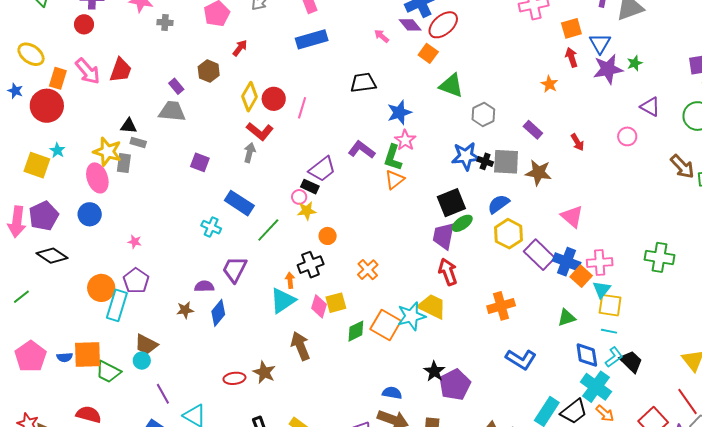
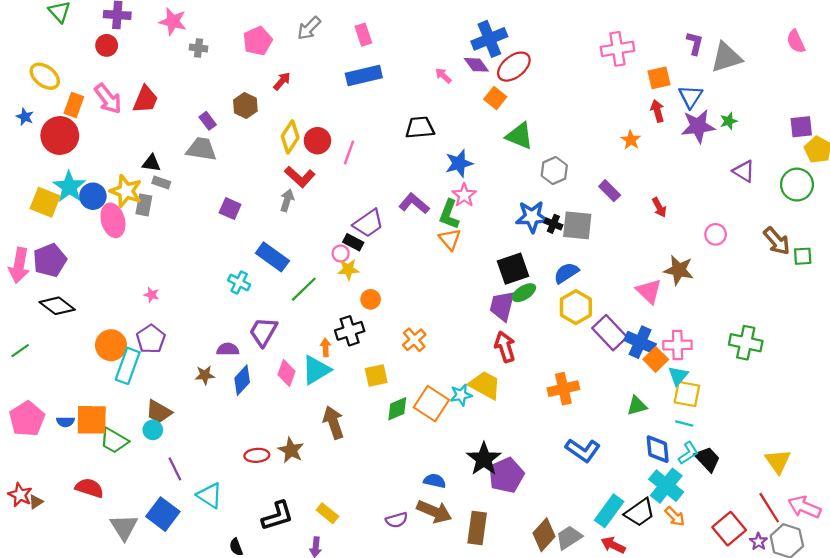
pink circle: (627, 136) -> (716, 234), moved
cyan star: (57, 150) -> (69, 187), size x1.8
brown star: (538, 173) -> (679, 270), moved
orange triangle: (395, 180) -> (450, 239), turned -35
blue circle: (90, 214) -> (93, 196), moved
pink diamond: (319, 306) -> (287, 373), moved
cyan star: (411, 316) -> (461, 395), size x0.7
black star: (434, 371) -> (484, 459), size x1.4

